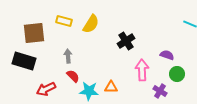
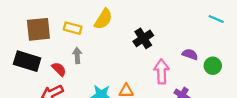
yellow rectangle: (64, 21) -> (73, 28), moved
green circle: (177, 74) -> (213, 66), moved
red semicircle: (73, 76) -> (59, 69), moved

